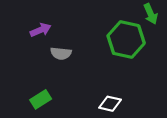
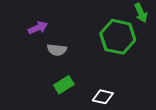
green rectangle: (41, 99) -> (64, 85), moved

